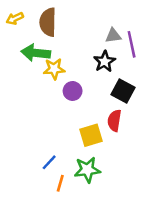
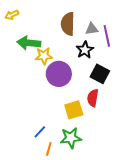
brown semicircle: (48, 22) -> (68, 24), moved
purple circle: (73, 91) -> (59, 74), size x1.6

